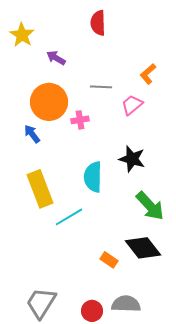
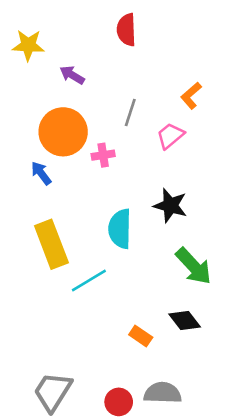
yellow star: (22, 35) -> (28, 45), turned -30
gray line: (101, 87) -> (130, 112), turned -75
black diamond: (143, 248) -> (185, 321), size x0.7

